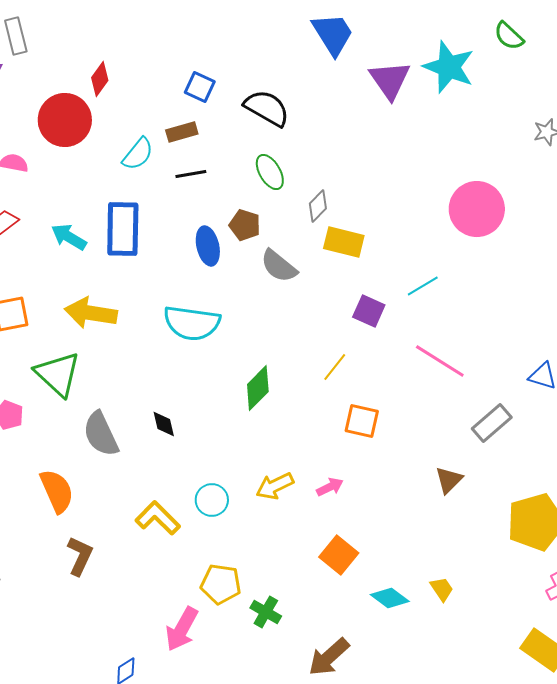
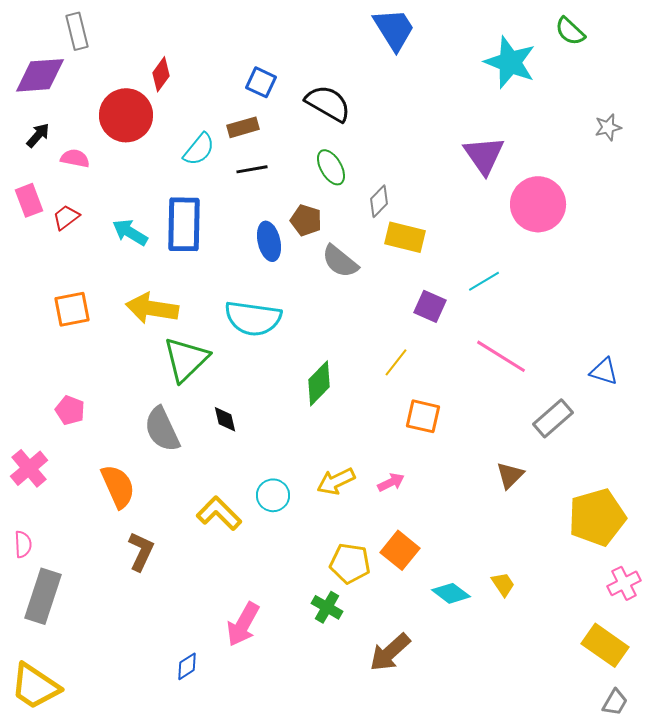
purple triangle: (390, 80) -> (484, 155), moved
green triangle: (58, 374) -> (186, 359), moved, turned 33
yellow pentagon: (221, 584) -> (350, 563), moved

